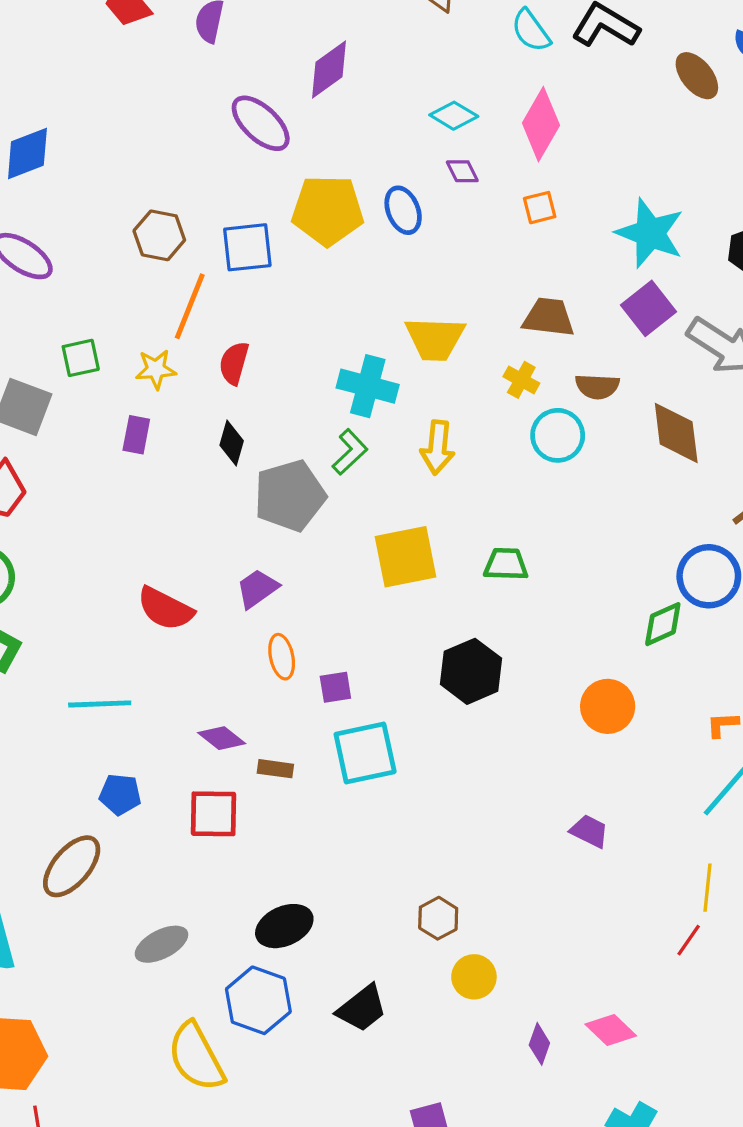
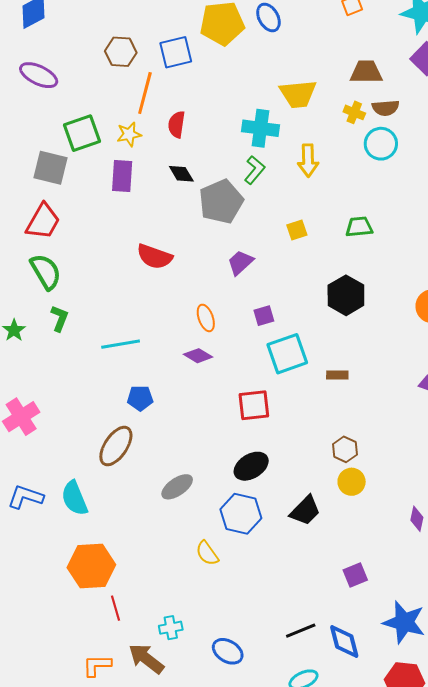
green square: (81, 358) -> (82, 133), size x1.5
brown semicircle: (597, 386) -> (386, 108), moved
purple rectangle: (136, 435) -> (122, 176), size x1.4
black diamond: (232, 443) -> (181, 174), turned -40
yellow square: (406, 557) -> (297, 230), size x0.5
purple trapezoid: (257, 588) -> (240, 262), moved
red semicircle: (165, 609) -> (155, 257), moved
orange ellipse: (282, 657) -> (206, 318), moved
brown rectangle: (275, 769) -> (337, 375), moved
red square: (214, 814) -> (254, 405), moved
yellow circle: (474, 977) -> (352, 482), moved
yellow semicircle: (196, 1057) -> (207, 553), size x0.6

